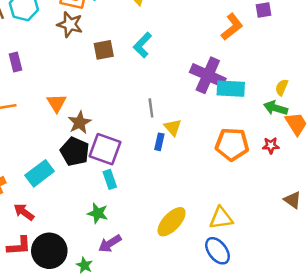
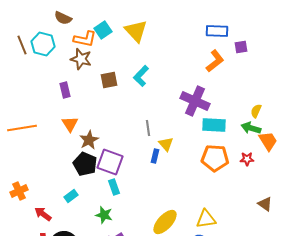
purple rectangle: (15, 62) -> (65, 90), moved
cyan rectangle: (231, 89) -> (214, 125), moved
cyan rectangle: (40, 173) -> (71, 196), moved, size x0.6

